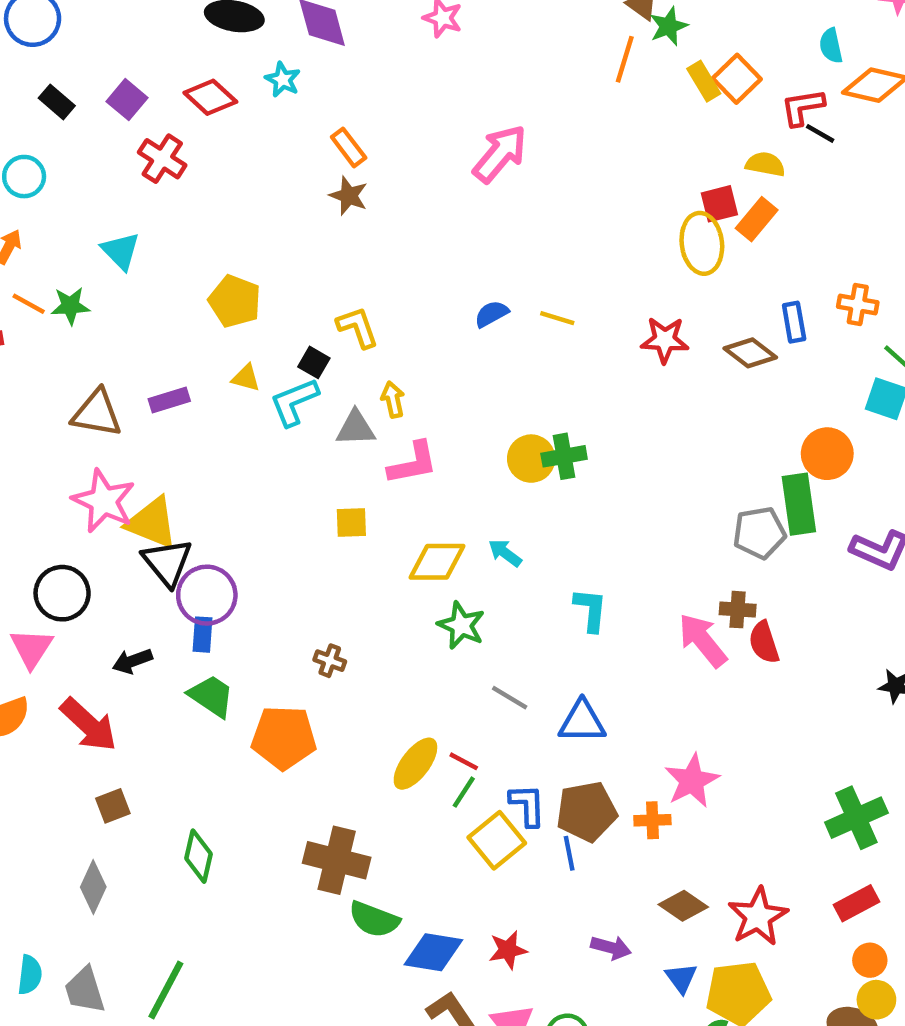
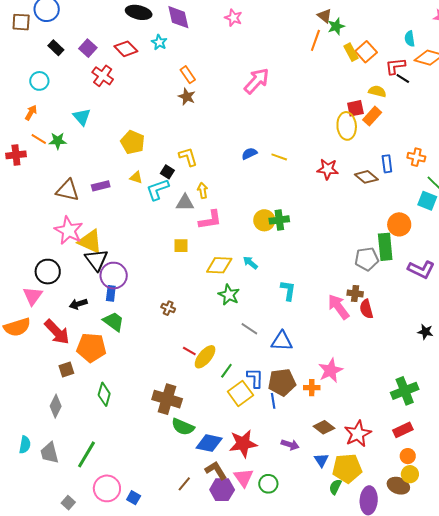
orange pentagon: (284, 738) -> (91, 348), moved
red line: (464, 761) -> (189, 351), moved
red star: (508, 950) -> (243, 444), size x1.6

